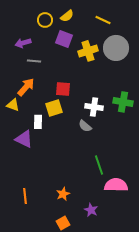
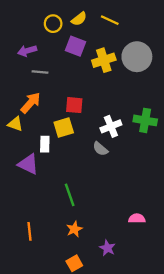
yellow line: (103, 20) -> (110, 20), moved
white cross: (94, 107) -> (111, 126), turned -30
green line: (99, 165) -> (70, 195), moved
pink semicircle: (116, 185) -> (137, 218), size x0.6

